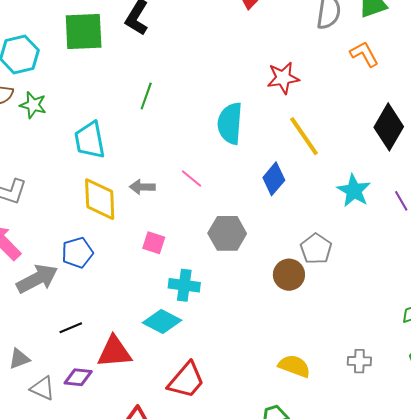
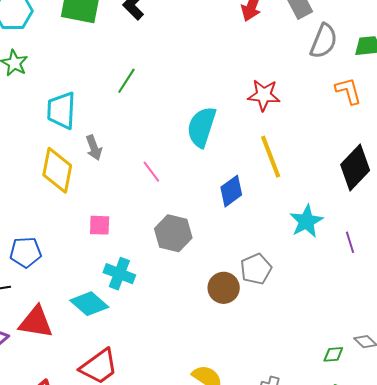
gray arrow: (142, 187) -> (94, 148), moved, turned -125
pink square: (154, 243) -> (100, 225), turned -30
blue pentagon: (77, 253) -> (26, 252), moved

